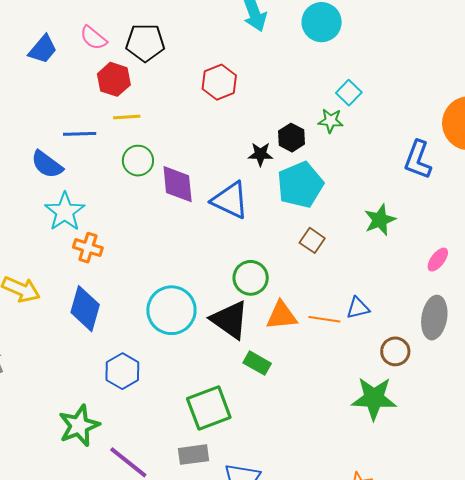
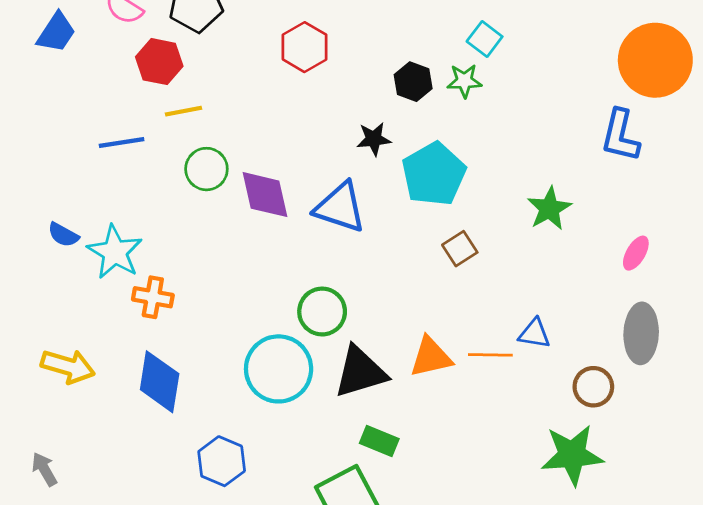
black hexagon: (291, 138) -> (413, 82), moved
blue L-shape: (418, 160) -> (620, 136), moved
blue semicircle: (47, 164) -> (63, 235), moved, size x0.7
brown square: (312, 240) -> (460, 249), turned 30
green circle: (251, 278) -> (322, 312), moved
blue triangle: (358, 308) -> (534, 333), turned 30
black triangle: (230, 320) -> (360, 372), turned -45
green rectangle: (257, 363) -> (379, 441), moved

